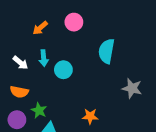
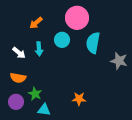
pink circle: (74, 22) -> (77, 18), moved, size x1.5
cyan circle: (63, 70) -> (62, 40), moved
gray star: (132, 88) -> (119, 61), moved

